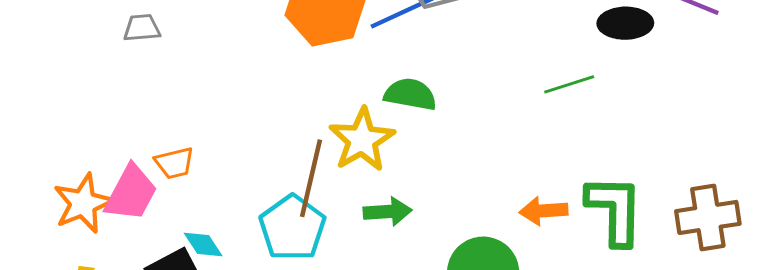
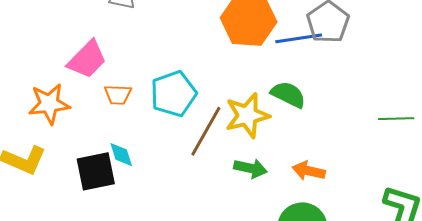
pink trapezoid: (131, 193) -> (87, 59), moved
orange arrow: (544, 211) -> (309, 171), moved
cyan pentagon: (292, 228) -> (173, 94), moved

